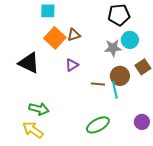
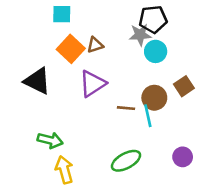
cyan circle: (130, 40) -> (156, 51), moved
gray star: (113, 48) -> (140, 35), moved
purple triangle: (72, 65) -> (93, 84), size x1.6
yellow arrow: (33, 130) -> (64, 170), moved, turned 40

